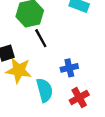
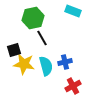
cyan semicircle: (45, 90) -> (46, 66), moved

